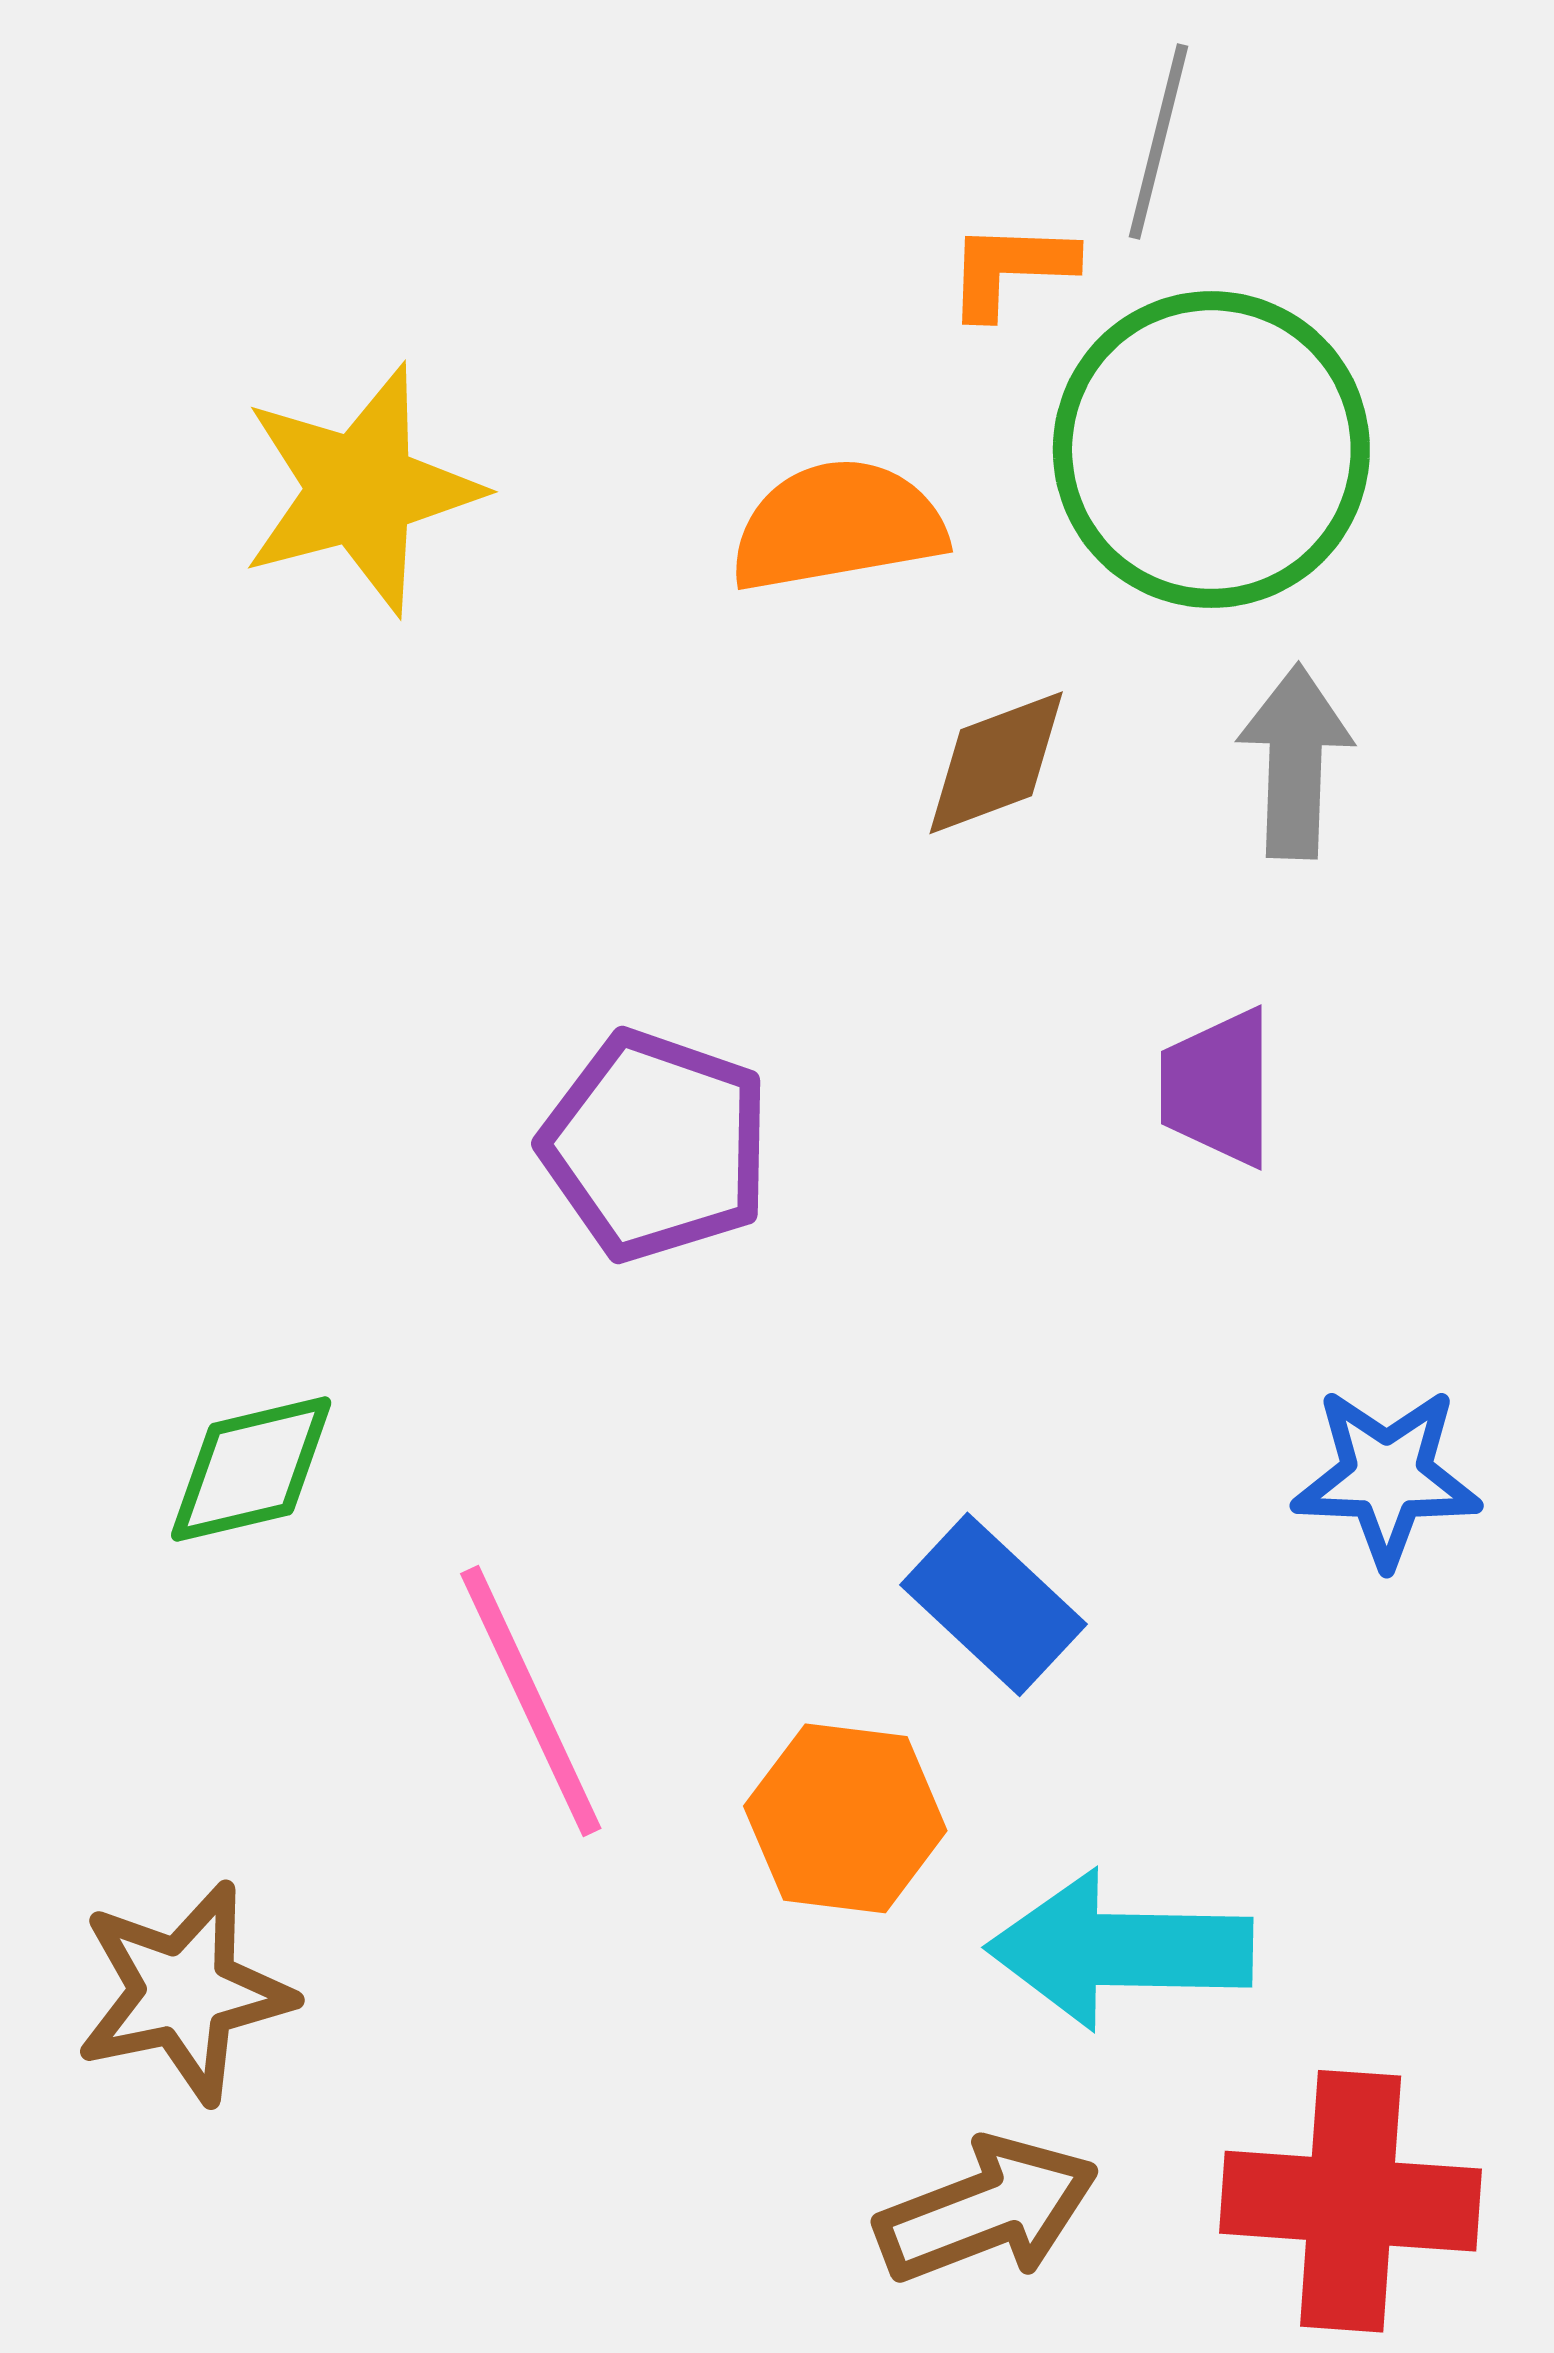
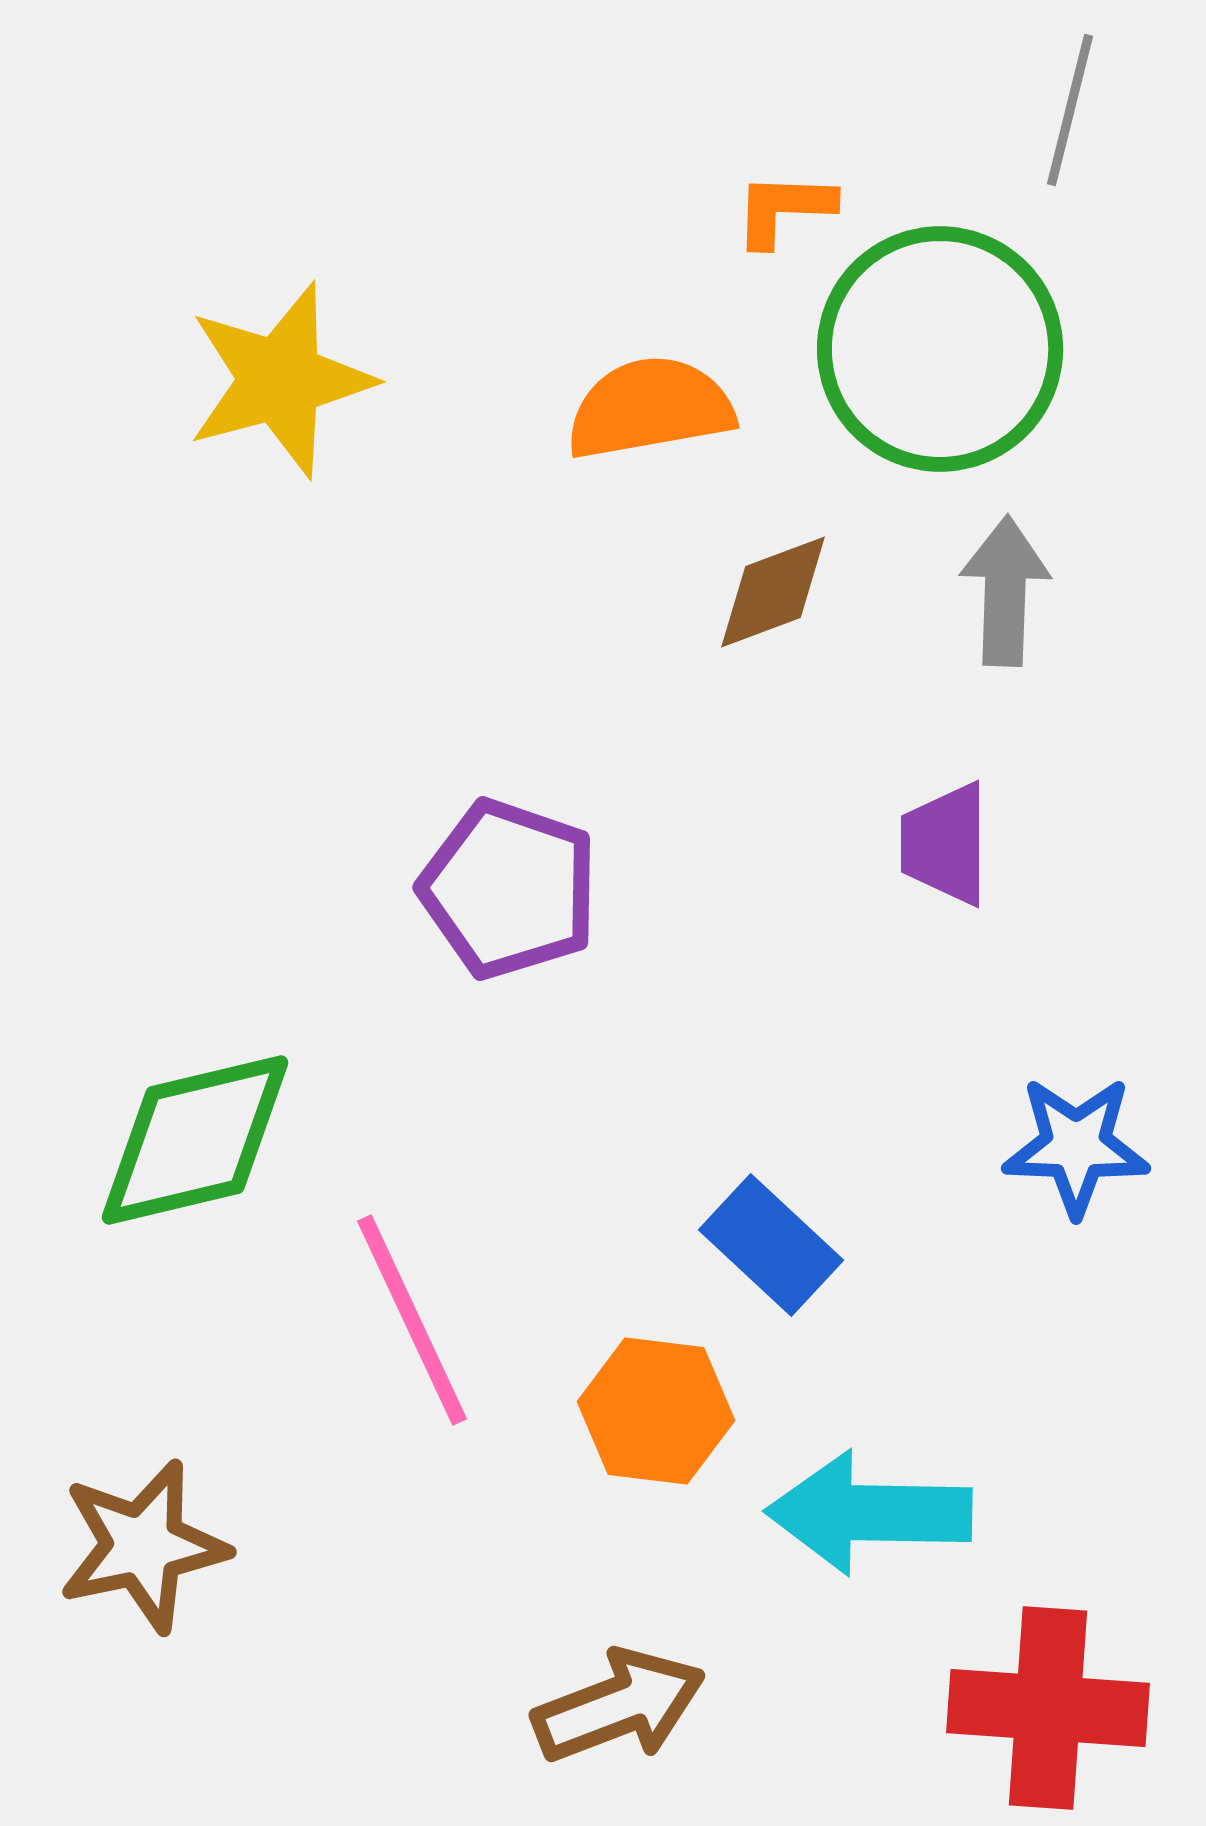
gray line: (1159, 142) -> (1070, 110), moved
green diamond: (251, 1469) -> (195, 1140), size x1.5
brown arrow: (987, 2210) -> (619, 1706), moved

